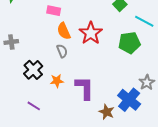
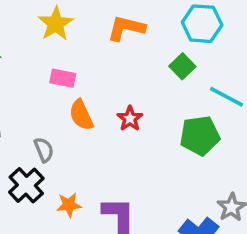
red star: (91, 33) -> (130, 119), size x0.6
gray semicircle: (62, 51) -> (44, 150), moved

